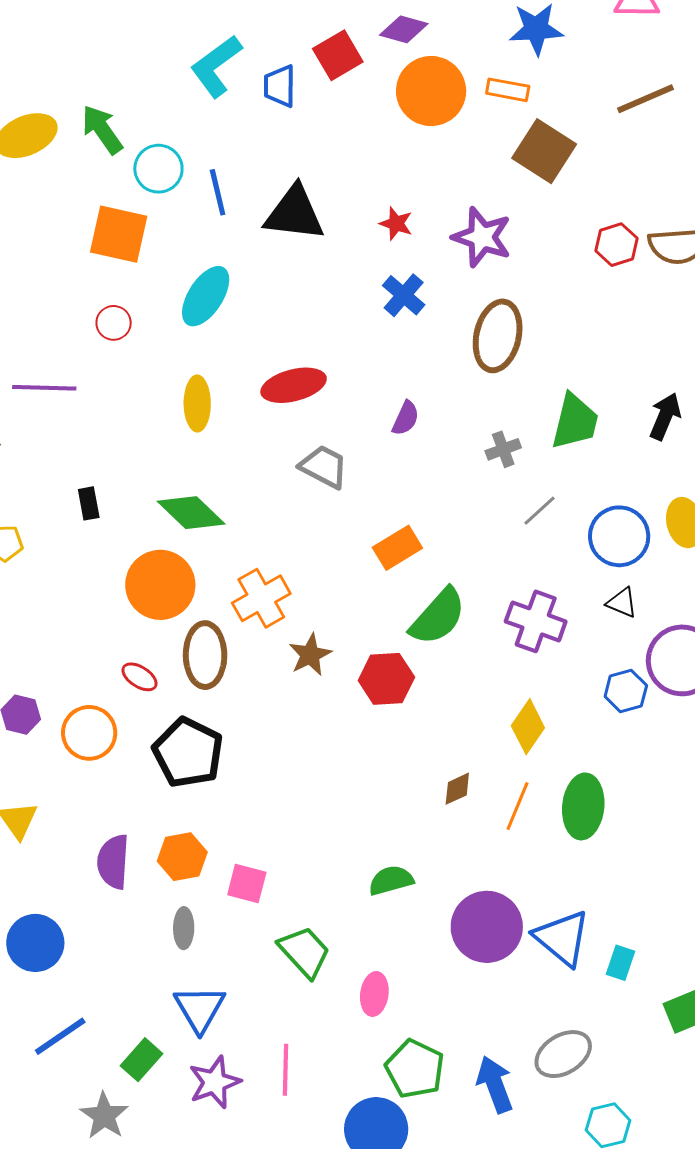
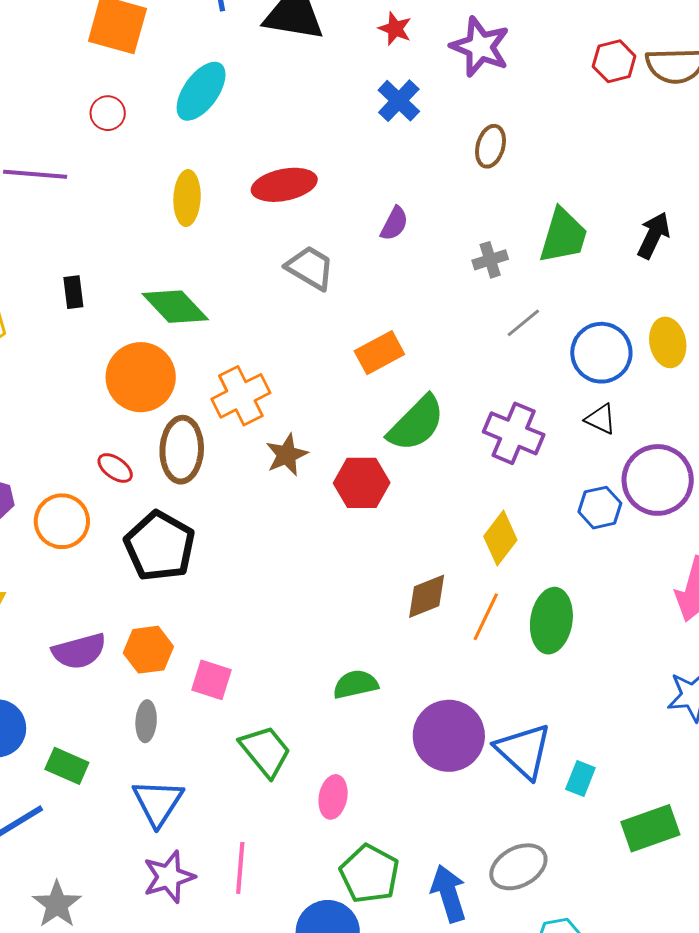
brown ellipse: (498, 336) -> (490, 146), size x0.6
brown diamond: (457, 789) -> (427, 596), size x1.4
purple semicircle: (113, 862) -> (79, 651), turned -112
green rectangle: (141, 1060) -> (67, 766), moved, turned 69

